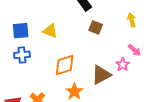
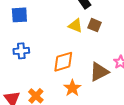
blue square: (21, 31) -> (19, 15), moved
yellow triangle: (50, 31) -> (75, 26), moved

